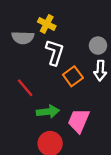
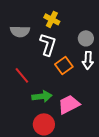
yellow cross: (47, 24) -> (52, 19), moved
pink trapezoid: (79, 121) -> (69, 104), turned 40

